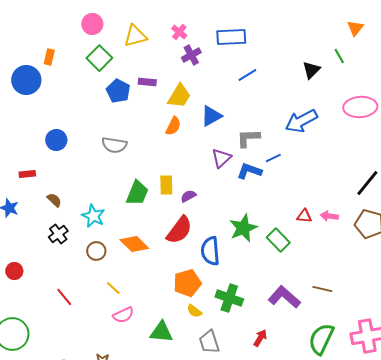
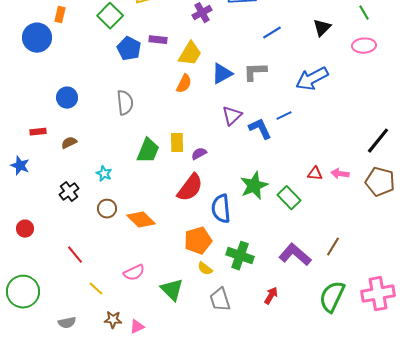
green line: (339, 56) -> (364, 13), moved
blue line: (247, 75) -> (272, 33), moved
pink ellipse: (360, 107) -> (364, 46), moved, size x0.7
gray L-shape: (248, 138) -> (255, 72), moved
gray semicircle: (114, 145) -> (125, 103), turned -105
blue L-shape: (249, 171) -> (260, 129), turned 45
brown semicircle: (54, 200) -> (69, 143), moved, turned -70
cyan star: (93, 216) -> (104, 174), size x0.7
orange diamond: (134, 244) -> (141, 220), moved
yellow line: (113, 288) -> (96, 289), moved
brown line: (322, 289) -> (333, 247), turned -72
green triangle: (161, 332) -> (172, 290), turned 40

